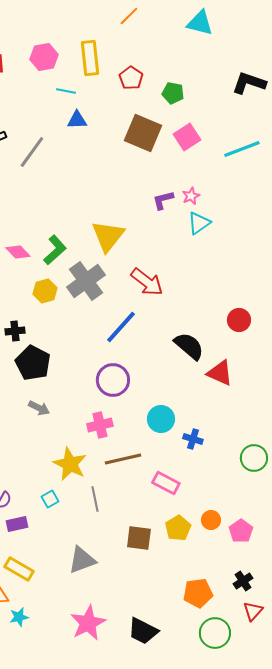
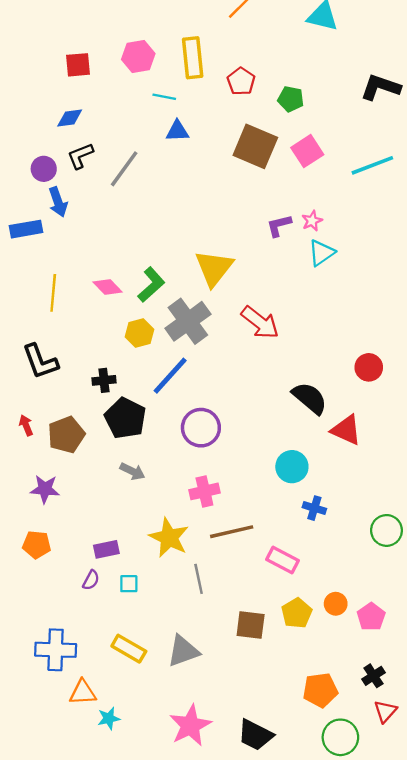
blue line: (121, 327) -> (170, 376), moved
purple circle: (113, 380) -> (201, 428), moved
cyan circle: (161, 419) -> (292, 467), moved
cyan square: (50, 499) -> (129, 584), moved, turned 30
purple rectangle: (17, 524) -> (106, 549), moved
yellow rectangle: (19, 569) -> (129, 649), moved

